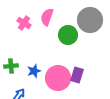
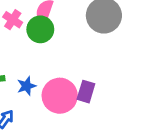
green circle: (68, 35) -> (40, 29), moved

